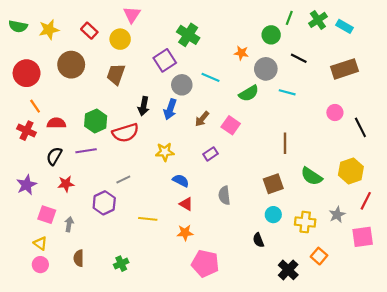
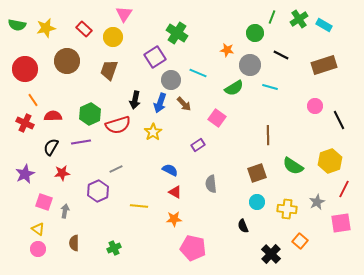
brown arrow: (202, 119) -> (184, 104), moved, turned -84
yellow star: (165, 152) -> (153, 132), moved, turned -30

